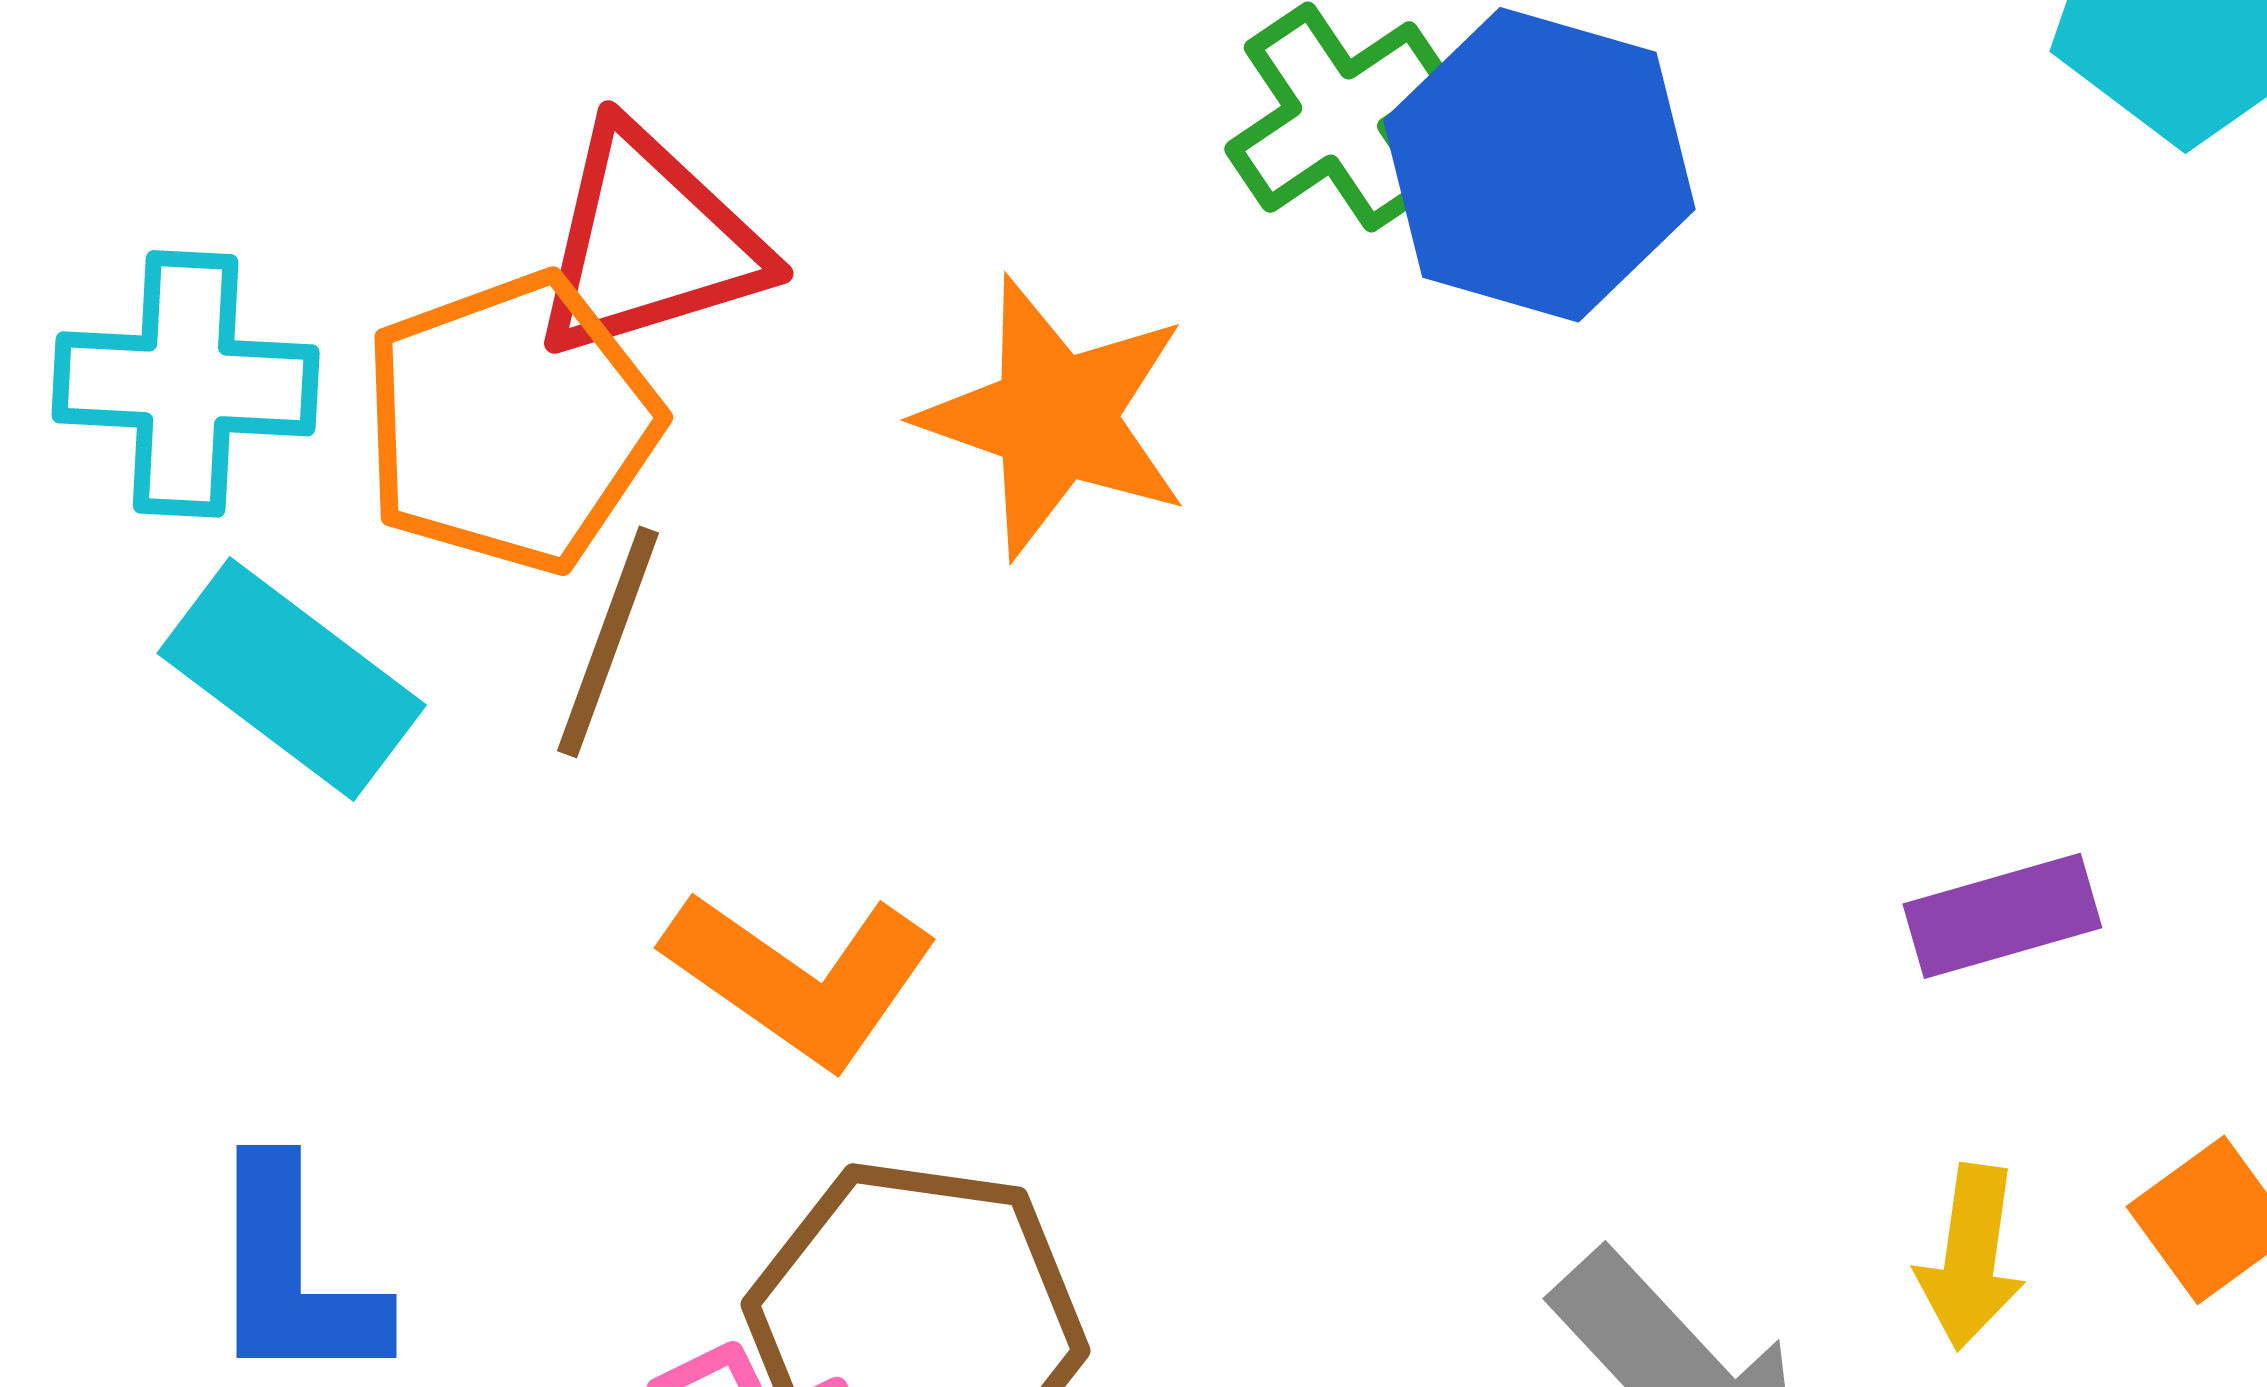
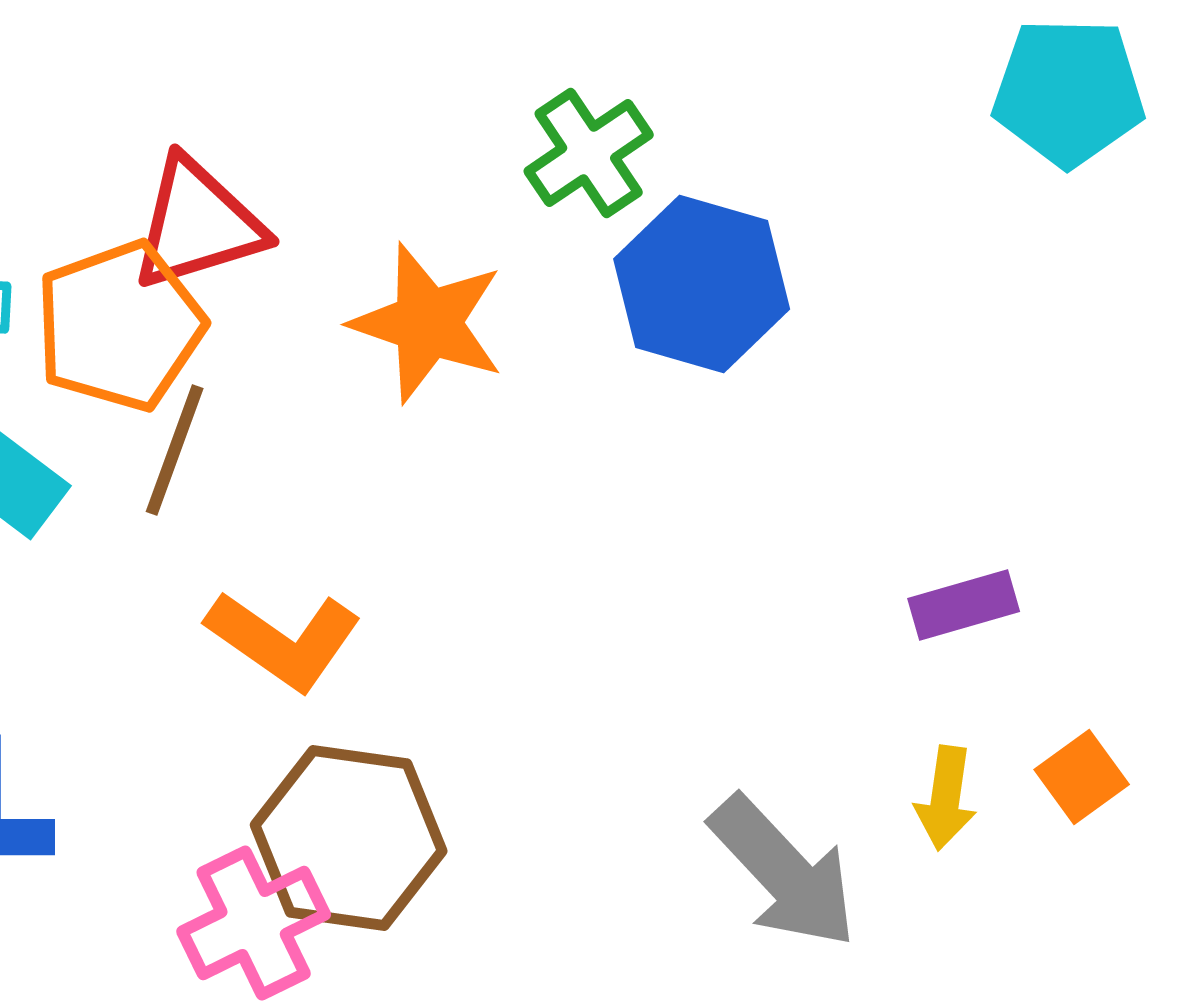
blue hexagon: (1539, 165) -> (702, 284), moved

